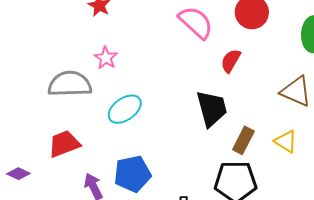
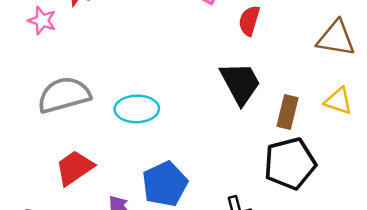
pink star: (106, 58) -> (42, 20), moved
cyan ellipse: (125, 109) -> (137, 109), turned 48

